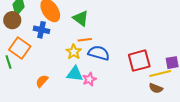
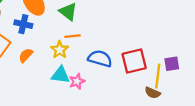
blue semicircle: (99, 53) -> (100, 59), moved
yellow line: (160, 74) -> (158, 76), turned -70
orange semicircle: (42, 81) -> (26, 55), moved

